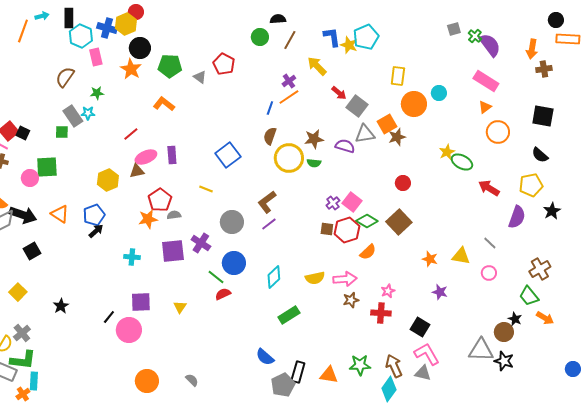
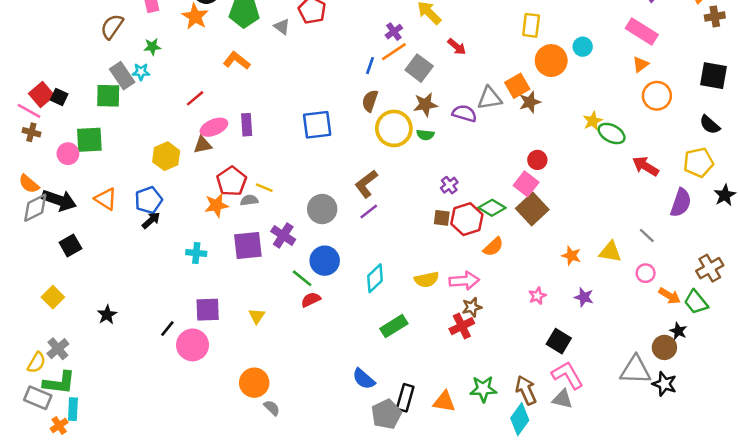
gray square: (357, 106) -> (419, 68), moved
green square: (62, 132) -> (108, 96), size x1.5
blue square: (228, 155) -> (317, 125), turned 30
yellow line: (206, 189) -> (264, 188), moved
pink square: (352, 202) -> (526, 184), moved
pink star: (388, 291) -> (537, 296), moved
red cross: (381, 313) -> (462, 326), moved, turned -30
orange arrow: (545, 318) -> (669, 296), moved
orange circle: (147, 381) -> (254, 383), moved

